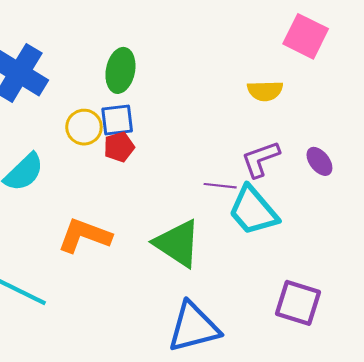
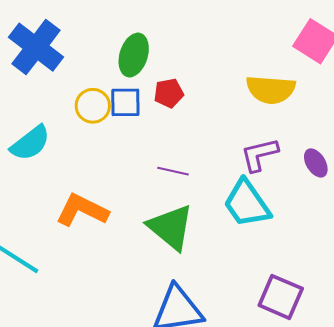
yellow semicircle: (265, 91) -> (271, 89), size x1.4
red pentagon: (119, 147) -> (169, 93), moved
purple line: (220, 186) -> (173, 171), moved

